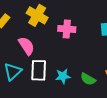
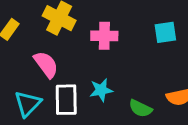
cyan star: (63, 76) -> (101, 90), moved

